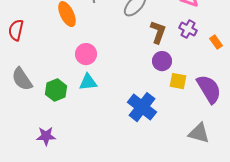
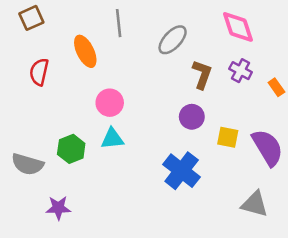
red semicircle: (16, 30) -> (39, 72), moved
purple circle: (162, 61) -> (192, 117), moved
gray semicircle: (22, 79) -> (28, 164), moved, turned -40

